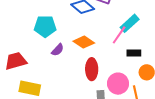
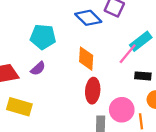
orange diamond: (84, 42) -> (86, 59), turned 55
purple semicircle: (58, 50) -> (38, 68), moved

